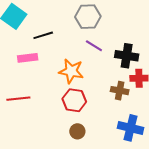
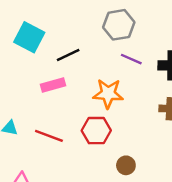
red line: (18, 99) -> (49, 136), turned 35
red hexagon: (74, 100) -> (96, 131), moved

